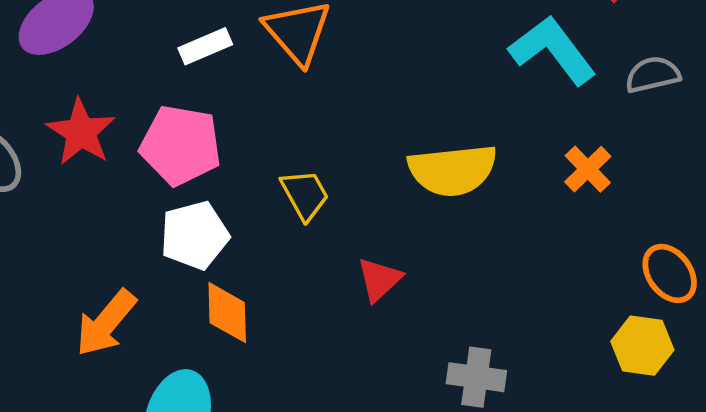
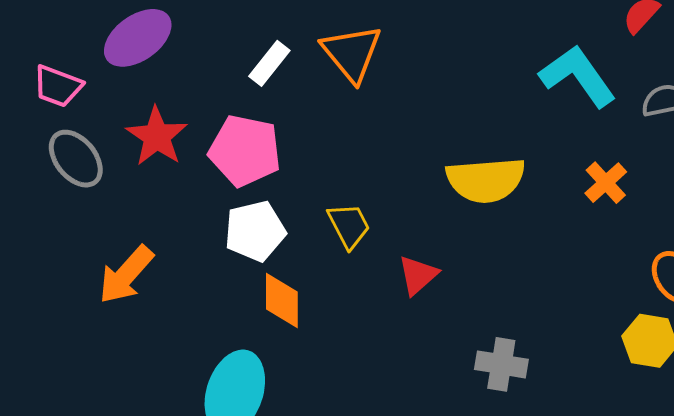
white rectangle: (205, 46) -> (269, 63), turned -30
yellow trapezoid: (305, 195) -> (349, 226), moved
orange arrow: (106, 323) -> (126, 275), moved

